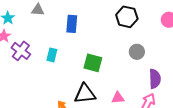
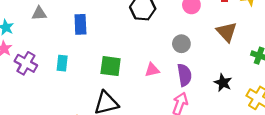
gray circle: (137, 52) -> (181, 44), moved
pink triangle: (118, 98) -> (152, 70), moved

